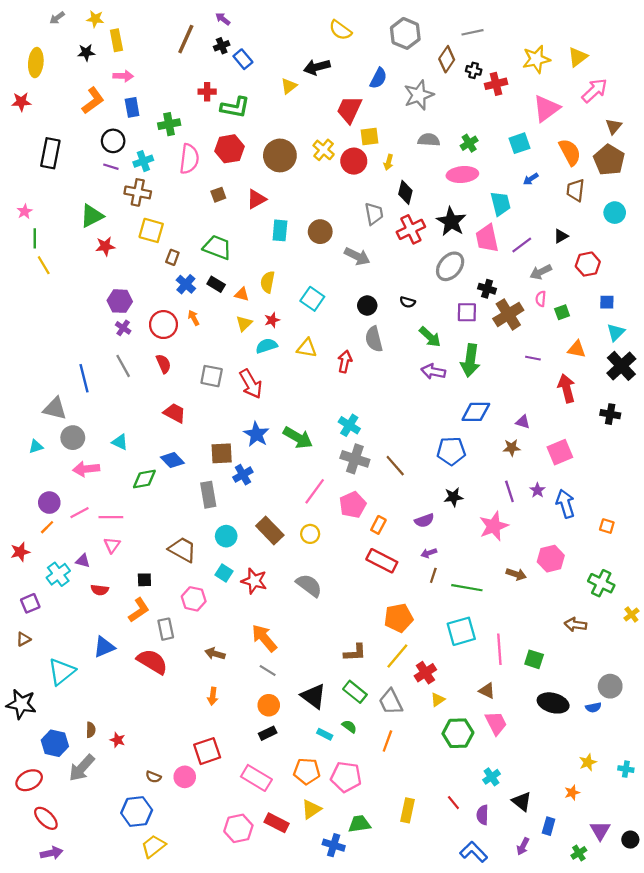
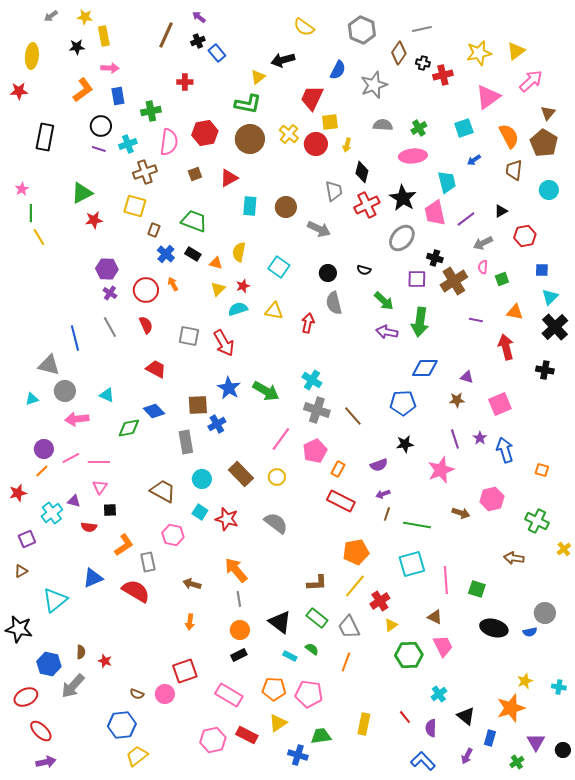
green L-shape: (235, 107) -> (248, 104), moved
brown cross: (138, 192) -> (145, 172), moved, turned -30
black square: (144, 580) -> (110, 510), moved
gray line: (268, 670) -> (239, 599), turned 49
orange star: (572, 793) -> (511, 708), size x2.0

